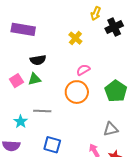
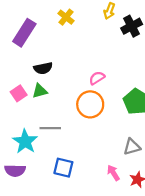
purple rectangle: (23, 29) -> (24, 33), turned -65
yellow cross: (75, 38) -> (66, 17), moved
cyan star: (21, 122) -> (25, 142), size x1.5

